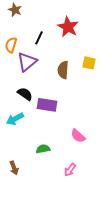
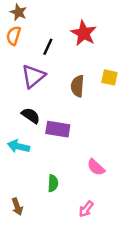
orange semicircle: (11, 45) -> (14, 36), moved
cyan arrow: (15, 119) -> (18, 146), turned 42
green semicircle: (43, 149) -> (53, 183), turned 104

